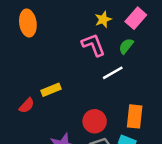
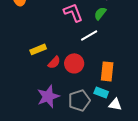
red semicircle: (27, 106) -> (54, 62), moved
red circle: (95, 121) -> (74, 63), moved

